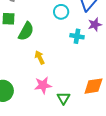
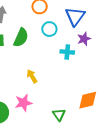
green semicircle: (26, 31) -> (21, 38), moved
pink star: (43, 85) -> (24, 103), moved

